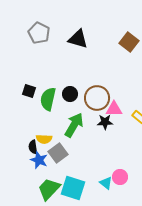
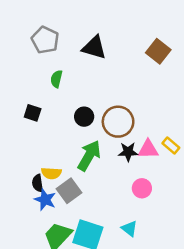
green semicircle: (48, 99) -> (56, 79), moved, size x0.6
pink triangle: (114, 109) -> (148, 149), moved
pink circle: (120, 177) -> (142, 188), moved

